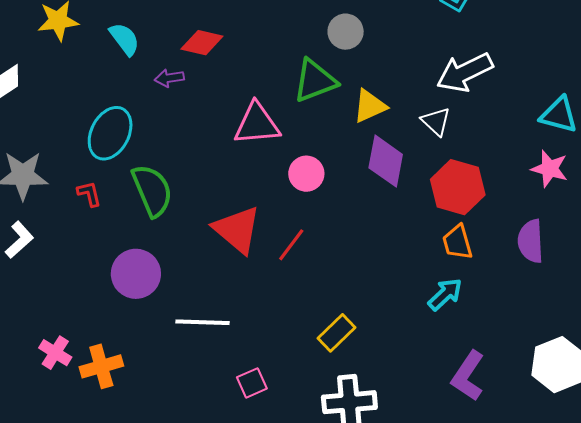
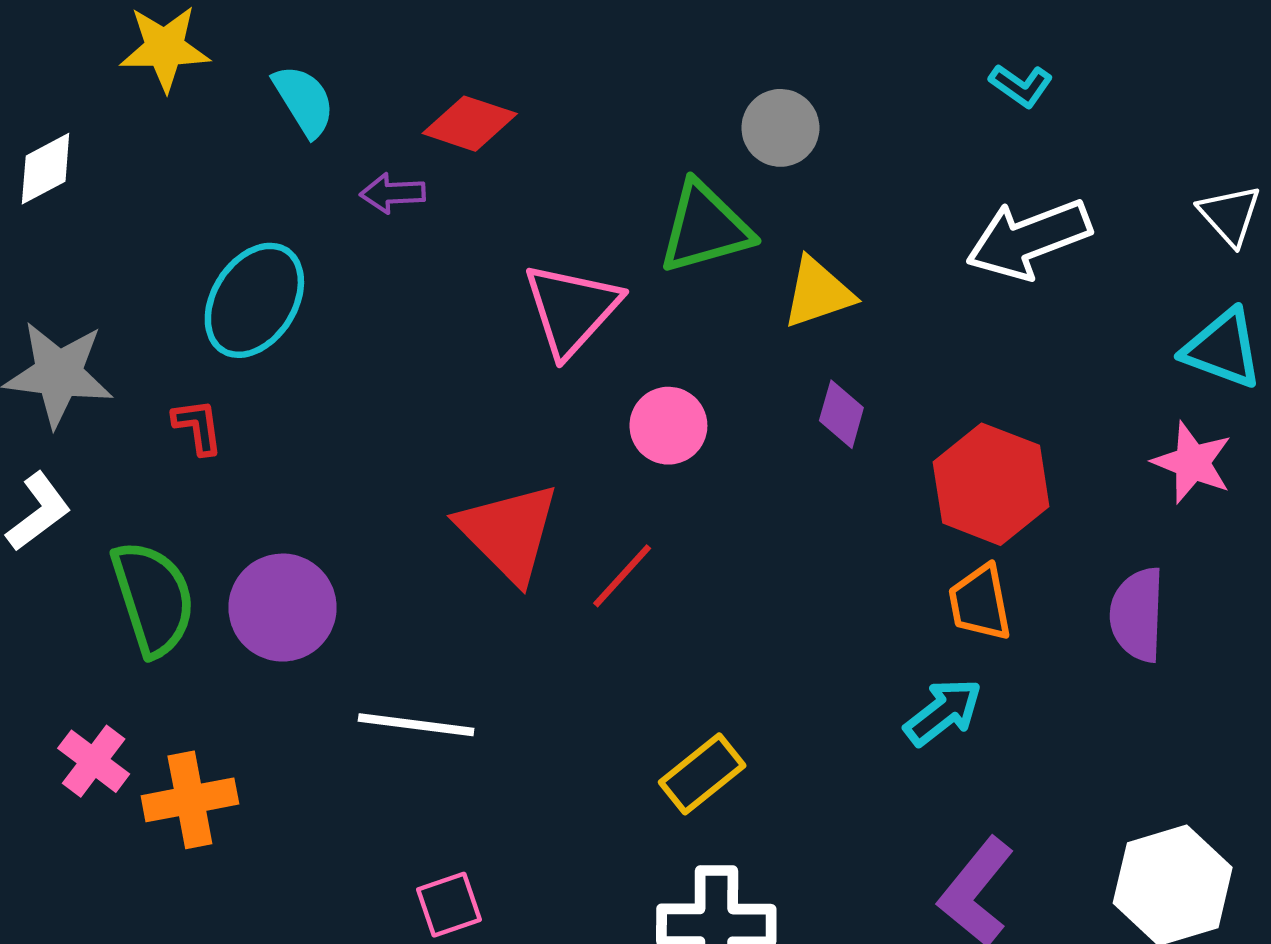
white triangle: (436, 121) -> (1230, 215), moved
pink triangle: (257, 124) -> (572, 309), turned -48
purple diamond: (386, 161) -> (841, 414), size x0.6
green semicircle: (152, 190) -> (153, 598), moved
pink square: (252, 383) -> (449, 905), moved

